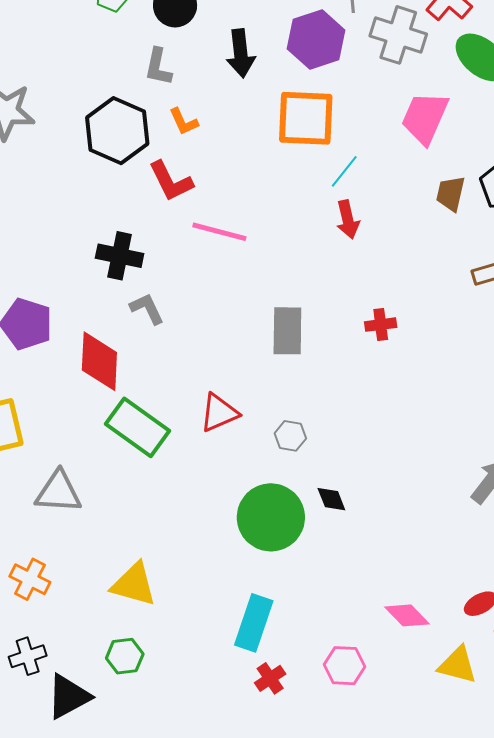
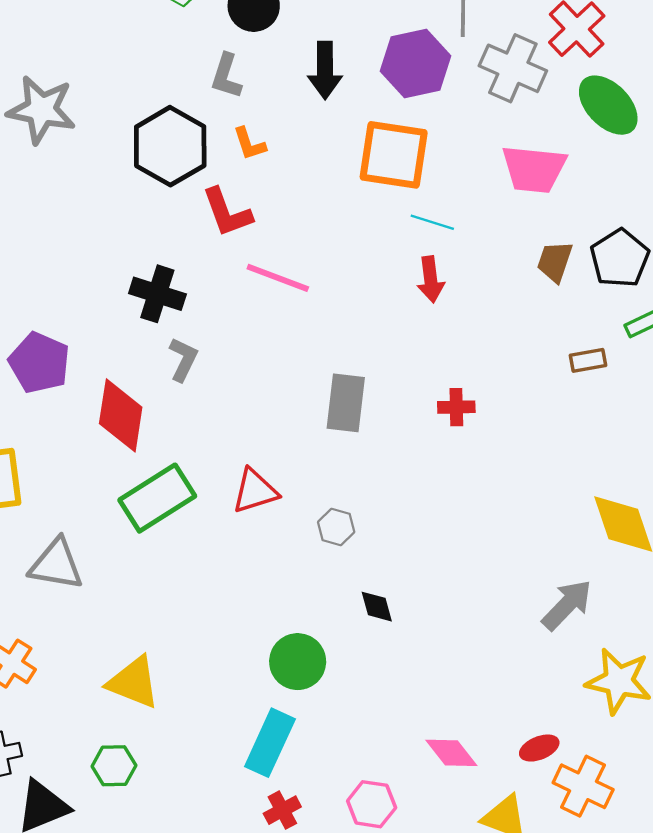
pink trapezoid: (425, 118) -> (534, 169), turned -114
cyan line: (344, 171) -> (432, 222), turned 63
gray L-shape: (147, 309) -> (183, 359), turned 45
green rectangle: (137, 427) -> (157, 498), turned -74
green circle: (271, 517) -> (298, 662), moved, size x0.7

